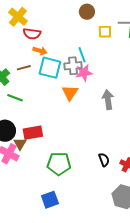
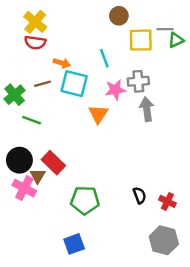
yellow square: (105, 32) -> (141, 40), size x1.5
red semicircle: (32, 34) -> (35, 42), moved
cyan line: (82, 55) -> (104, 58), moved
gray cross: (73, 66) -> (138, 81), moved
gray arrow: (108, 100) -> (147, 109), moved
red rectangle: (33, 133) -> (53, 163), turned 54

